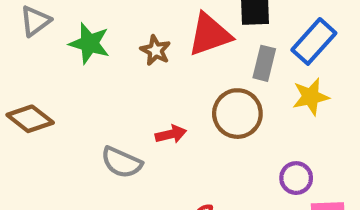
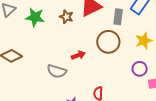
yellow star: (311, 97) -> (144, 41), moved

